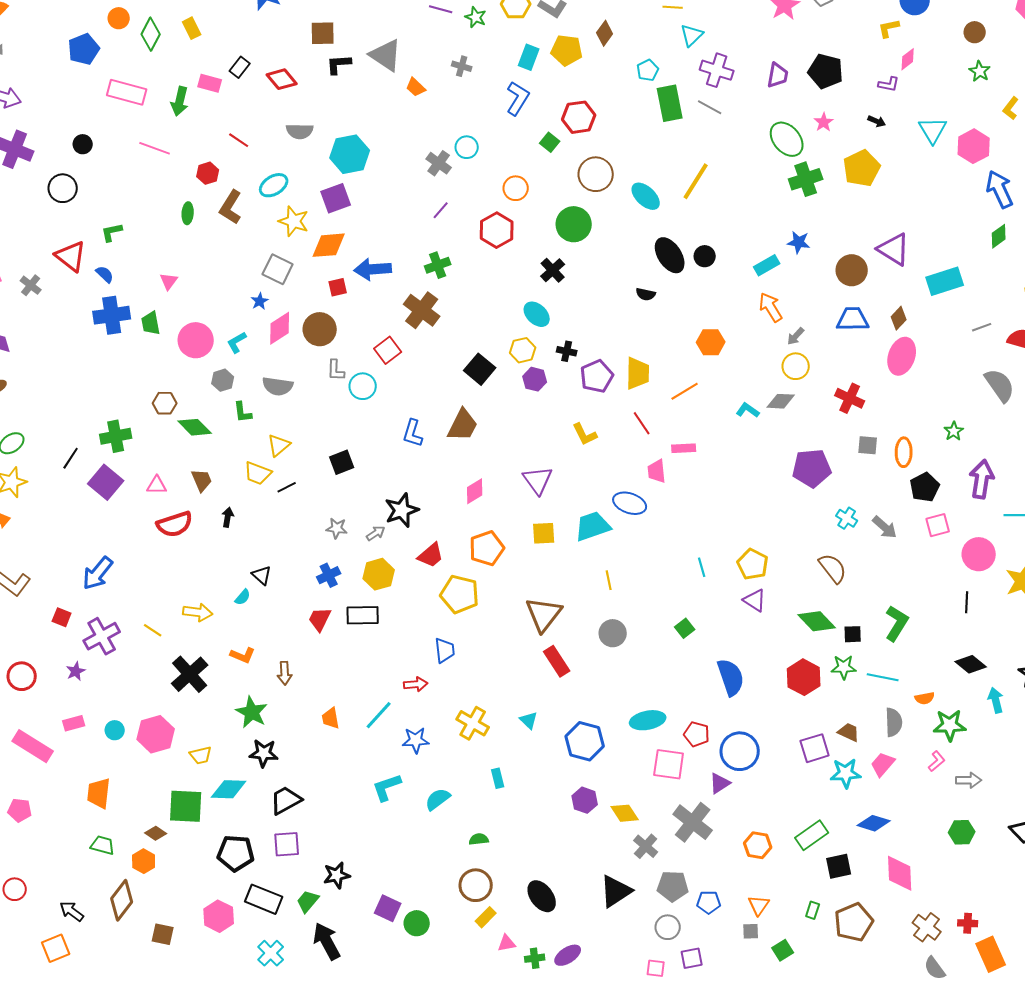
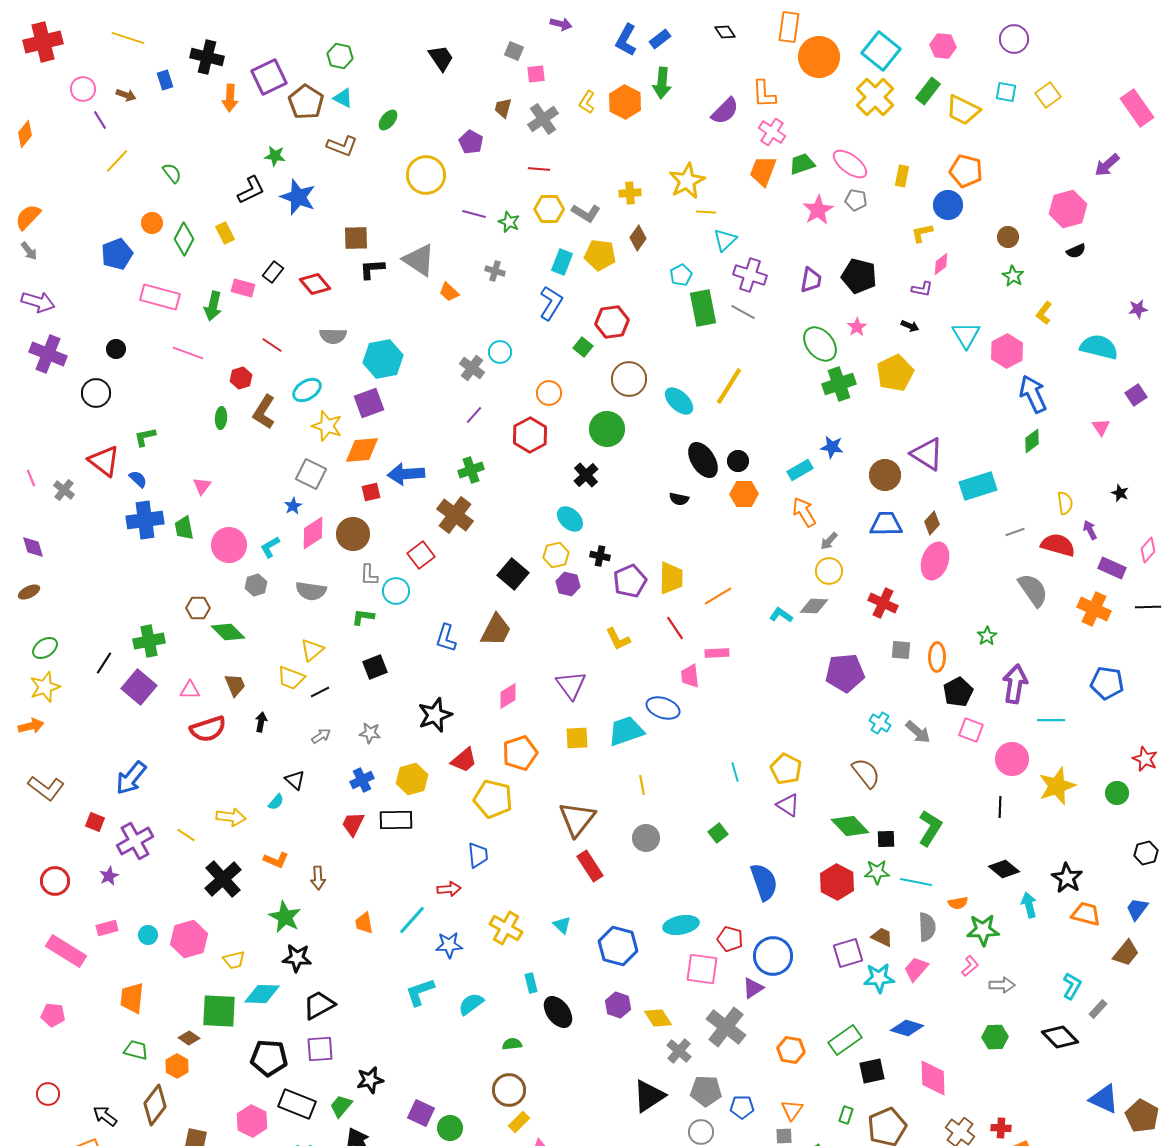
orange hexagon: (711, 342) -> (744, 494), moved
green L-shape: (243, 412) -> (363, 617), moved, turned 105
pink square: (938, 525) -> (971, 730), turned 35
gray arrow: (376, 533) -> (321, 736), moved
black ellipse: (542, 896) -> (558, 1012), moved

